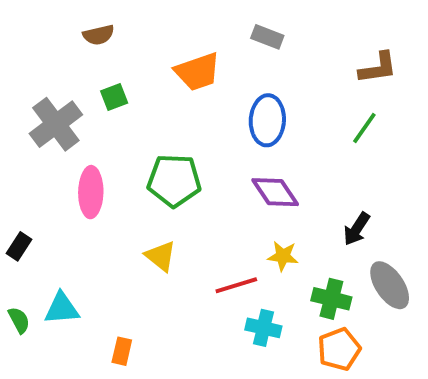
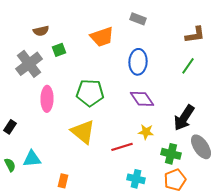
brown semicircle: (99, 35) -> (41, 31), moved
black arrow: (357, 229) -> (184, 118), size x1.5
yellow triangle: (161, 256) -> (83, 132), size x1.5
cyan cross: (263, 328) -> (136, 179), moved

